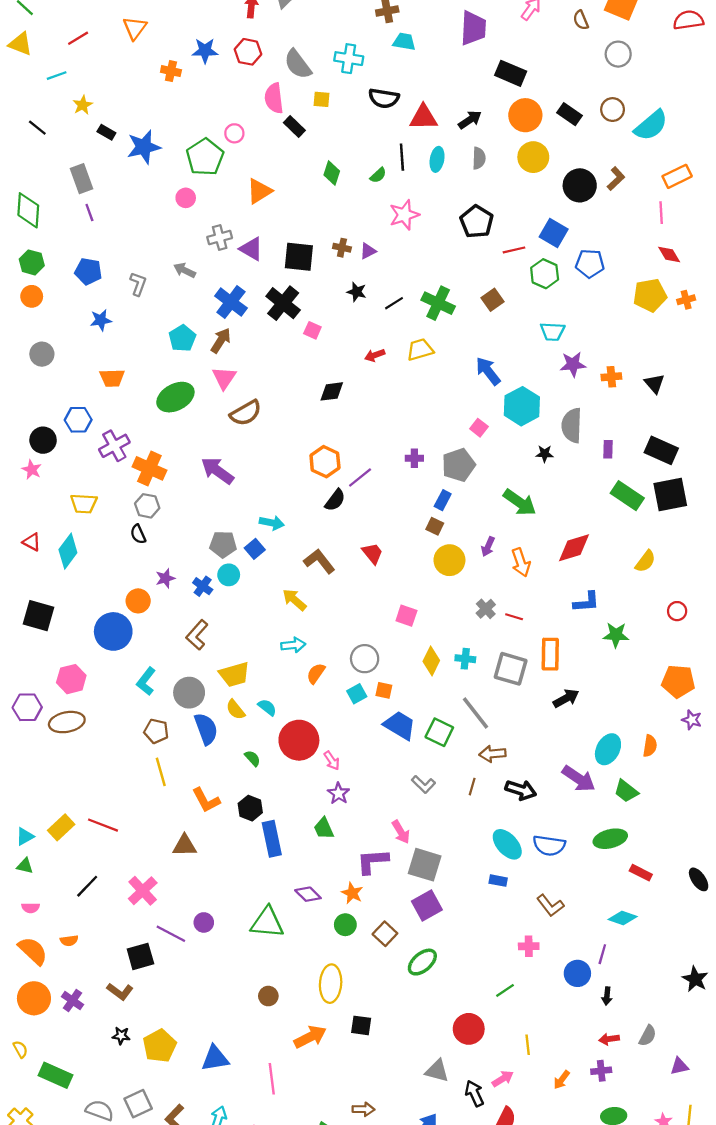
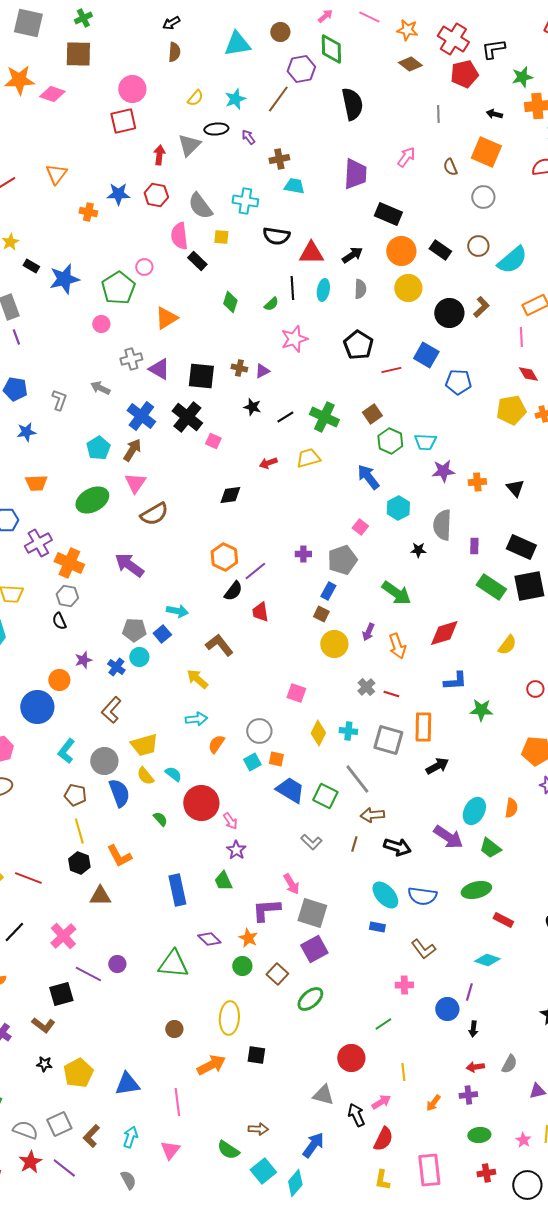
green hexagon: (545, 274) -> (390, 441), moved
cyan hexagon: (522, 406) -> (398, 508), size x0.7
red trapezoid: (372, 553) -> (260, 612), moved, turned -150
black hexagon: (250, 808) -> (79, 863), moved

